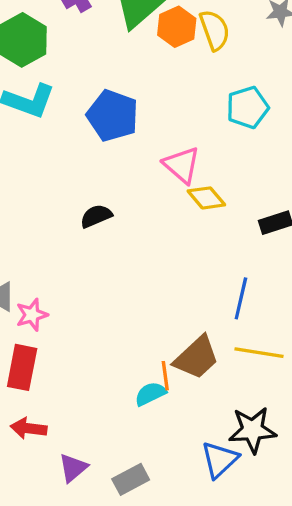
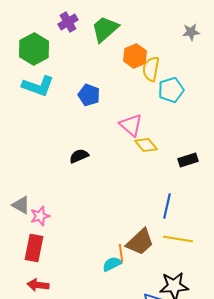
orange hexagon: (177, 27) -> (135, 56), moved
yellow semicircle: (215, 30) -> (151, 69), moved, turned -150
blue pentagon: (113, 116) -> (89, 95), size x0.7

